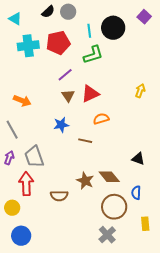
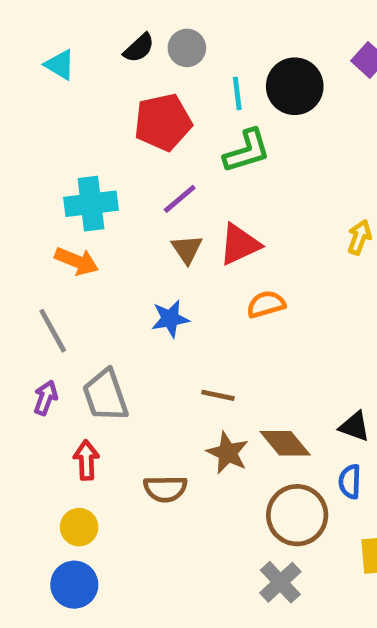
cyan cross: (28, 46) -> (91, 204), moved
brown line: (85, 141) -> (218, 395), moved
black triangle: (138, 159) -> (355, 426), moved
red arrow: (26, 184) -> (86, 460), size x0.7
yellow circle: (12, 208) -> (79, 527), moved

